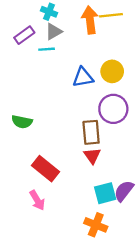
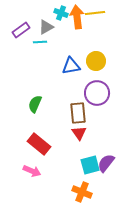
cyan cross: (49, 12) -> (61, 13), moved
green semicircle: (22, 122) -> (35, 104), moved, turned 102
pink arrow: (37, 200) -> (32, 171), turned -36

